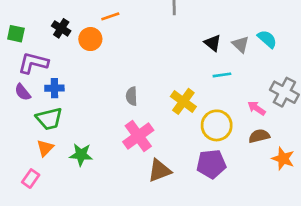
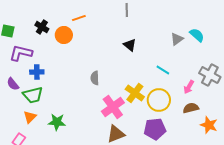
black triangle: (213, 43) -> (130, 45), moved
gray triangle: (241, 44) -> (177, 39), turned 40
cyan line: (222, 75) -> (163, 70), moved, turned 40
purple semicircle: (23, 92) -> (13, 84), moved
yellow cross: (183, 101) -> (135, 93), moved
pink arrow: (257, 108) -> (189, 87), turned -96
pink cross: (138, 136) -> (113, 107), moved

